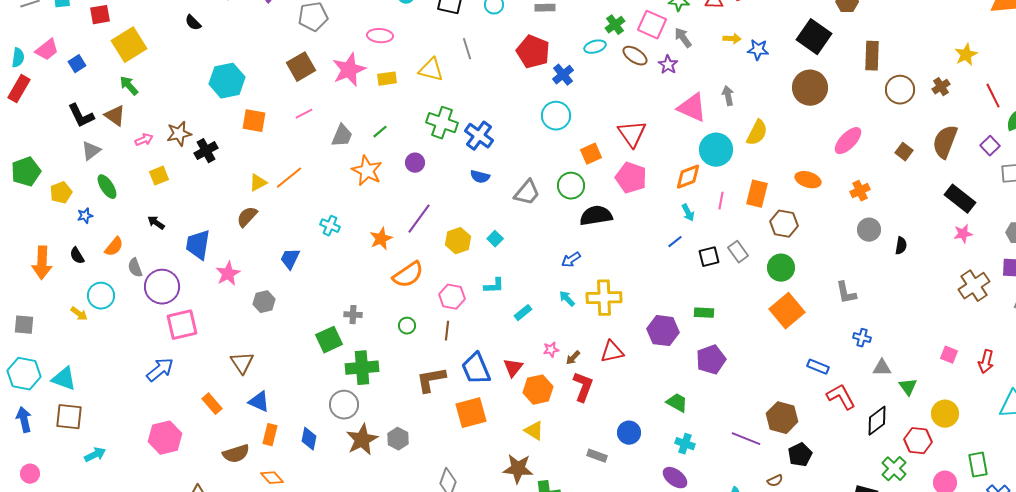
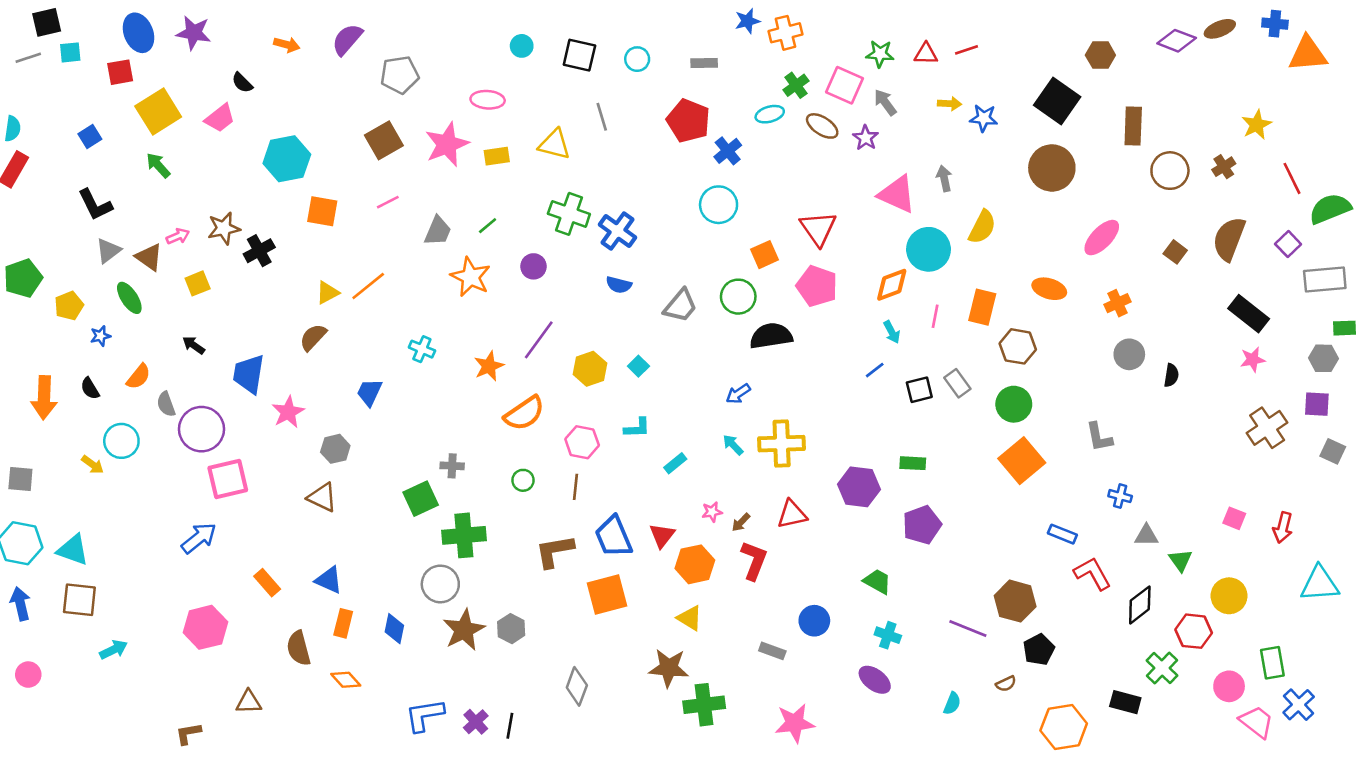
pink trapezoid: (47, 50) -> (220, 118), moved
brown triangle: (115, 116) -> (149, 257), moved
brown triangle: (242, 363) -> (322, 497), moved, turned -30
brown semicircle: (236, 454) -> (299, 648), turned 92

